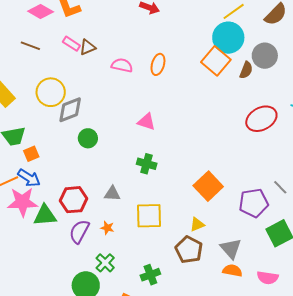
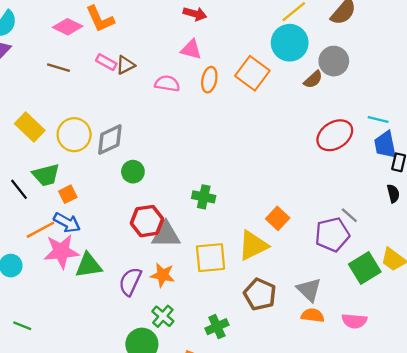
orange square: (216, 61) -> (252, 73), moved
brown semicircle: (246, 70) -> (313, 79), turned 30
yellow circle: (51, 92) -> (74, 135), moved
pink triangle: (146, 122) -> (191, 49), moved
orange square: (208, 186) -> (278, 218), size x0.7
gray line: (280, 187) -> (349, 215), moved
gray triangle: (112, 194) -> (166, 235), size x1.5
red hexagon: (73, 200) -> (147, 221), moved
yellow triangle: (197, 224) -> (253, 245), moved, size x1.8
orange star: (107, 228) -> (163, 275), size x1.5

